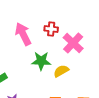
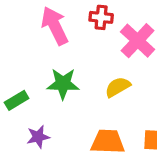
green star: (41, 61) -> (63, 84), moved

